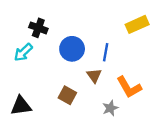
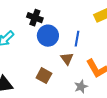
black cross: (38, 28) -> (35, 18), moved

